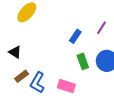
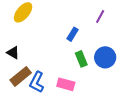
purple line: (101, 28) -> (100, 16), moved
brown rectangle: (22, 76) -> (21, 76), size x1.5

